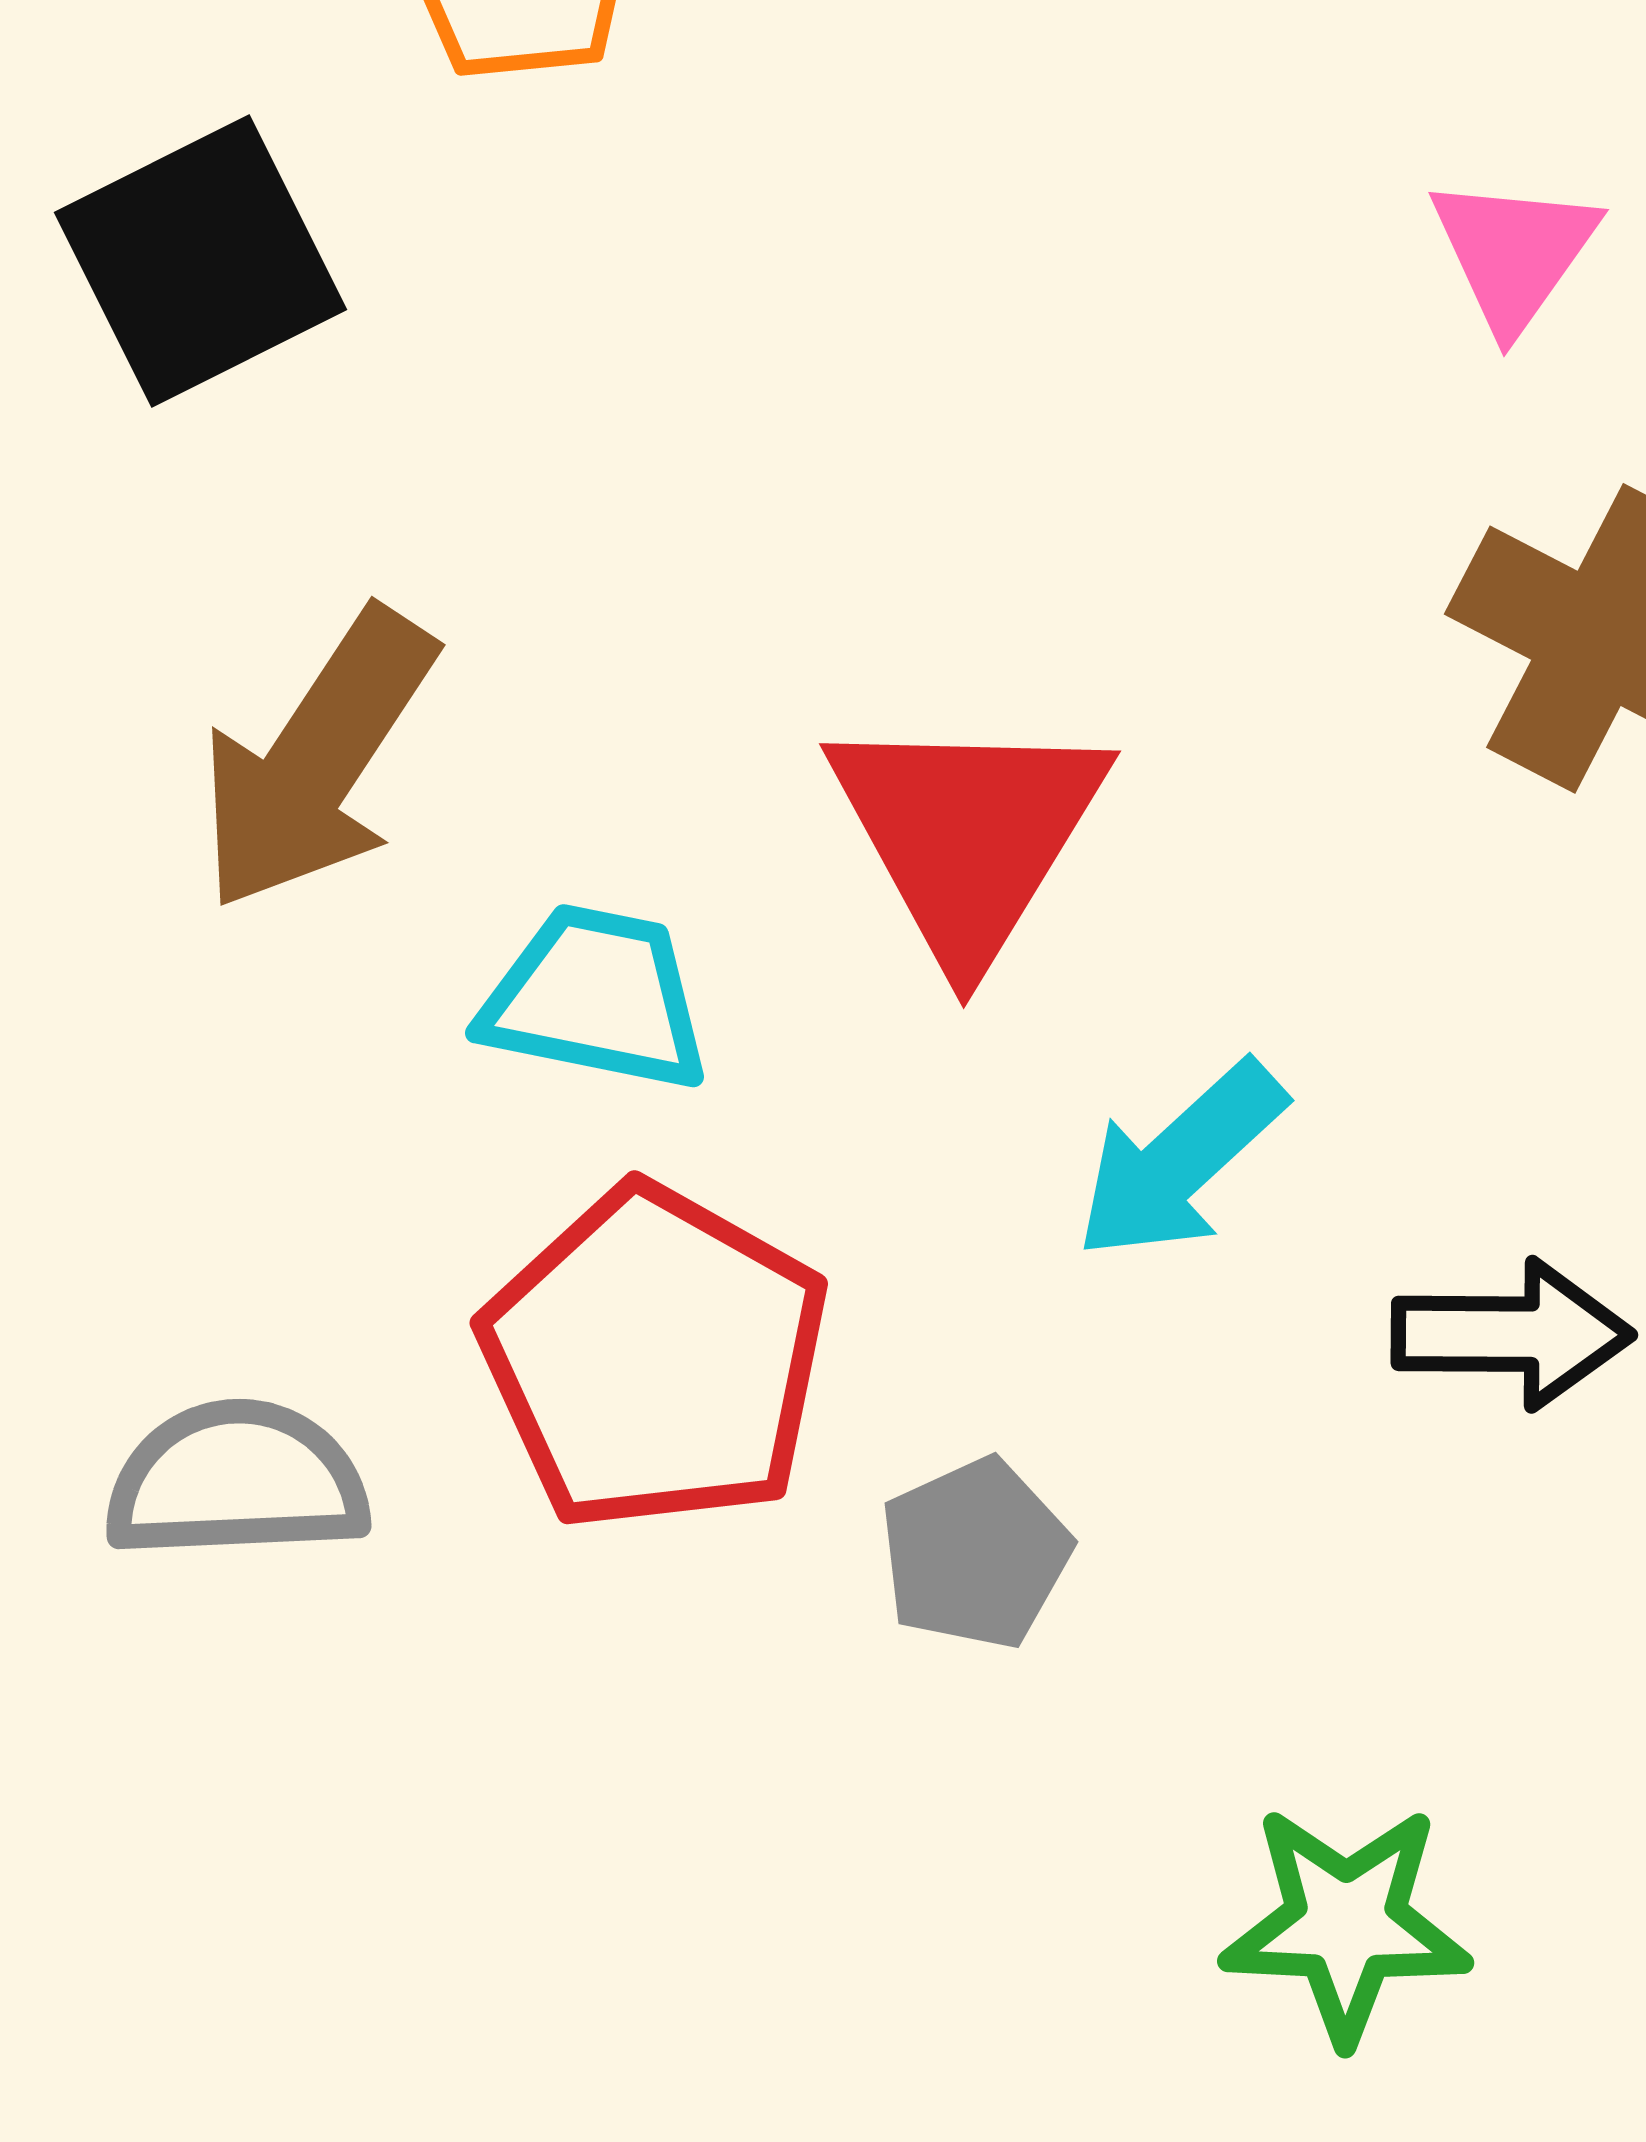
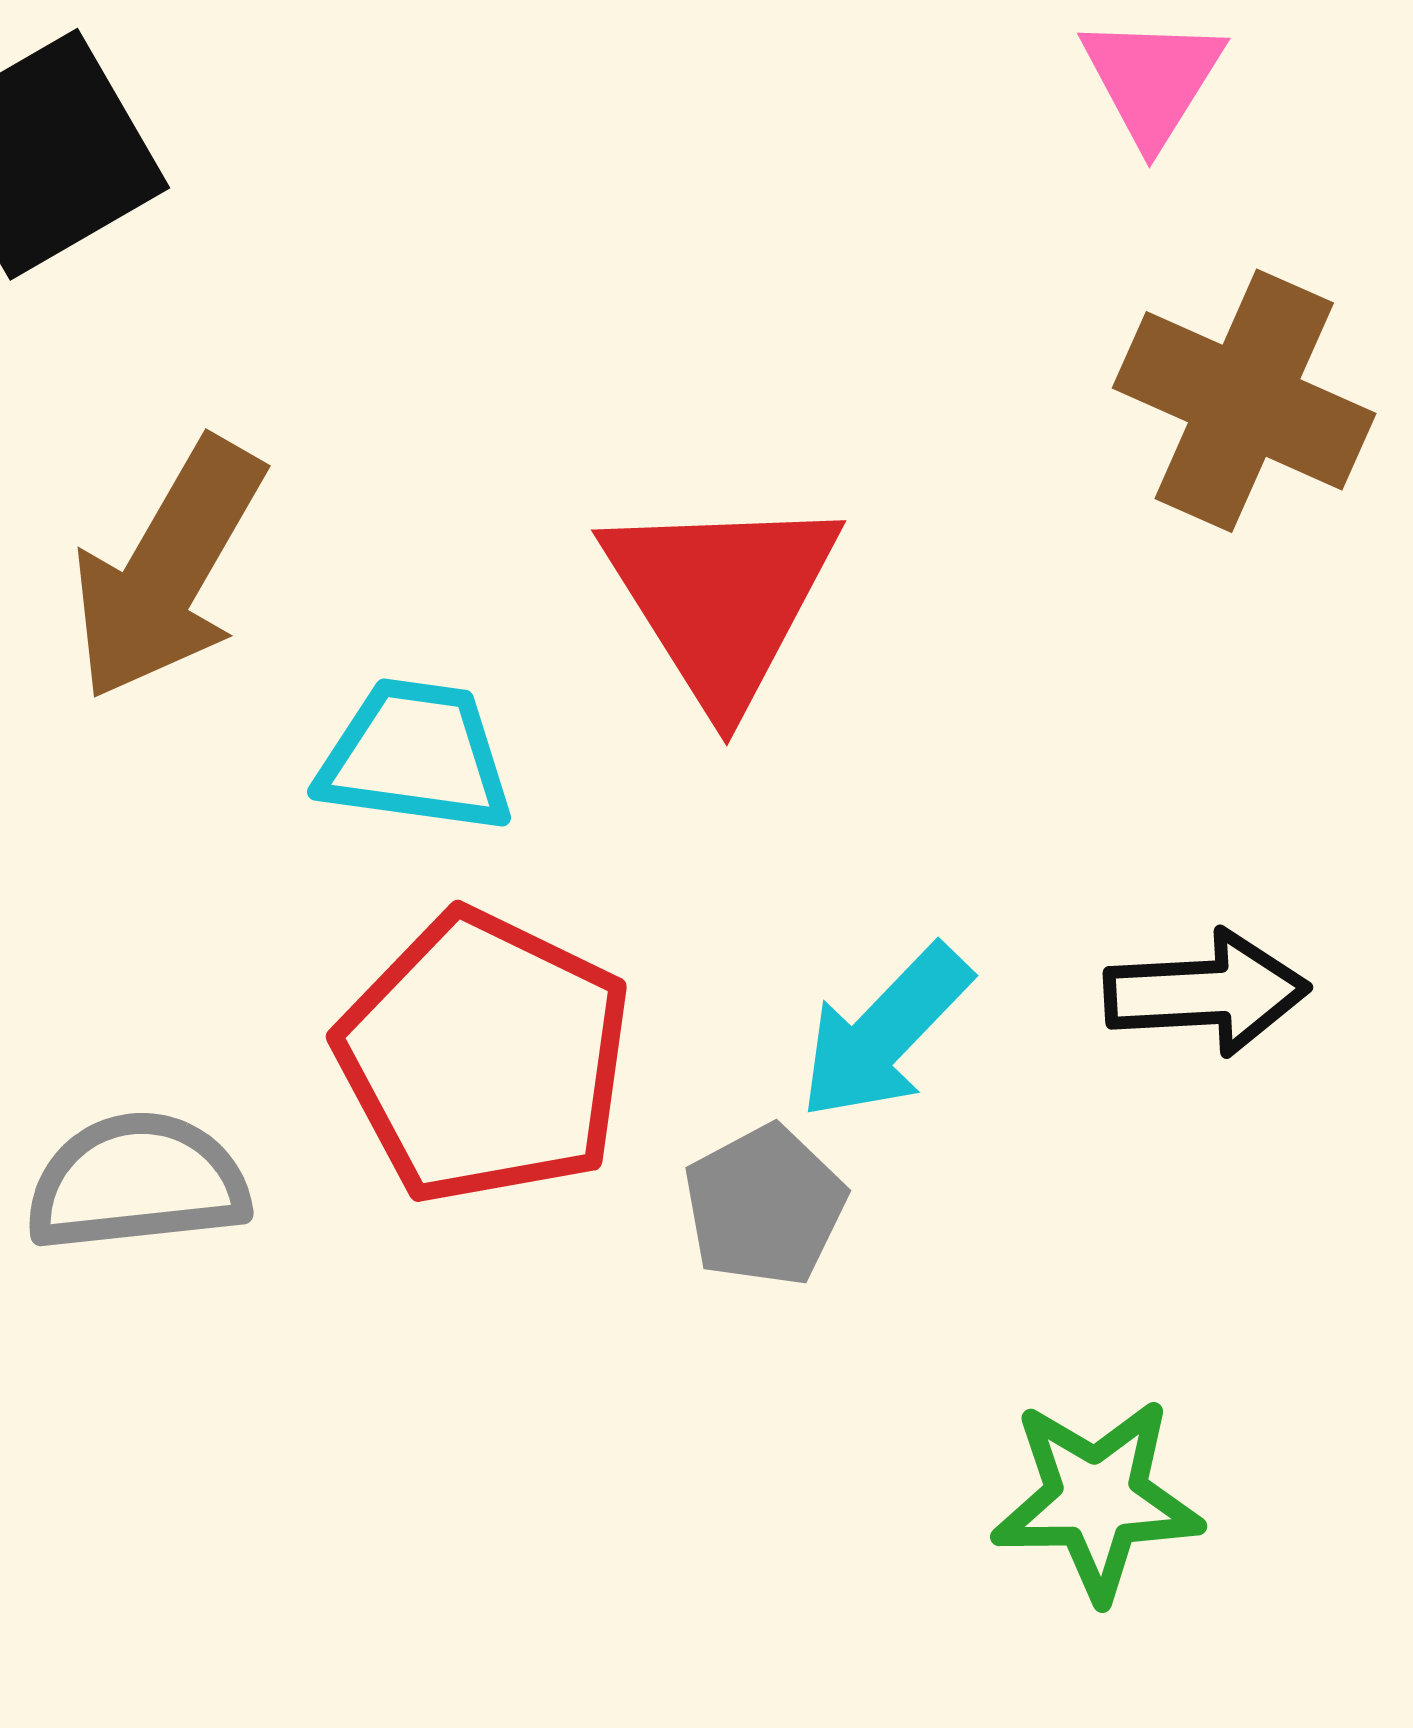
cyan arrow: (1180, 1161) -> (885, 1032), moved

